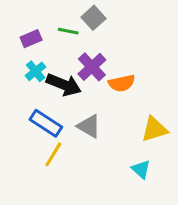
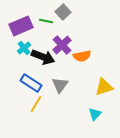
purple rectangle: (31, 39) -> (21, 26), size x1.6
gray triangle: (89, 126) -> (60, 85), turned 36
cyan triangle: (141, 169) -> (95, 114), turned 32

